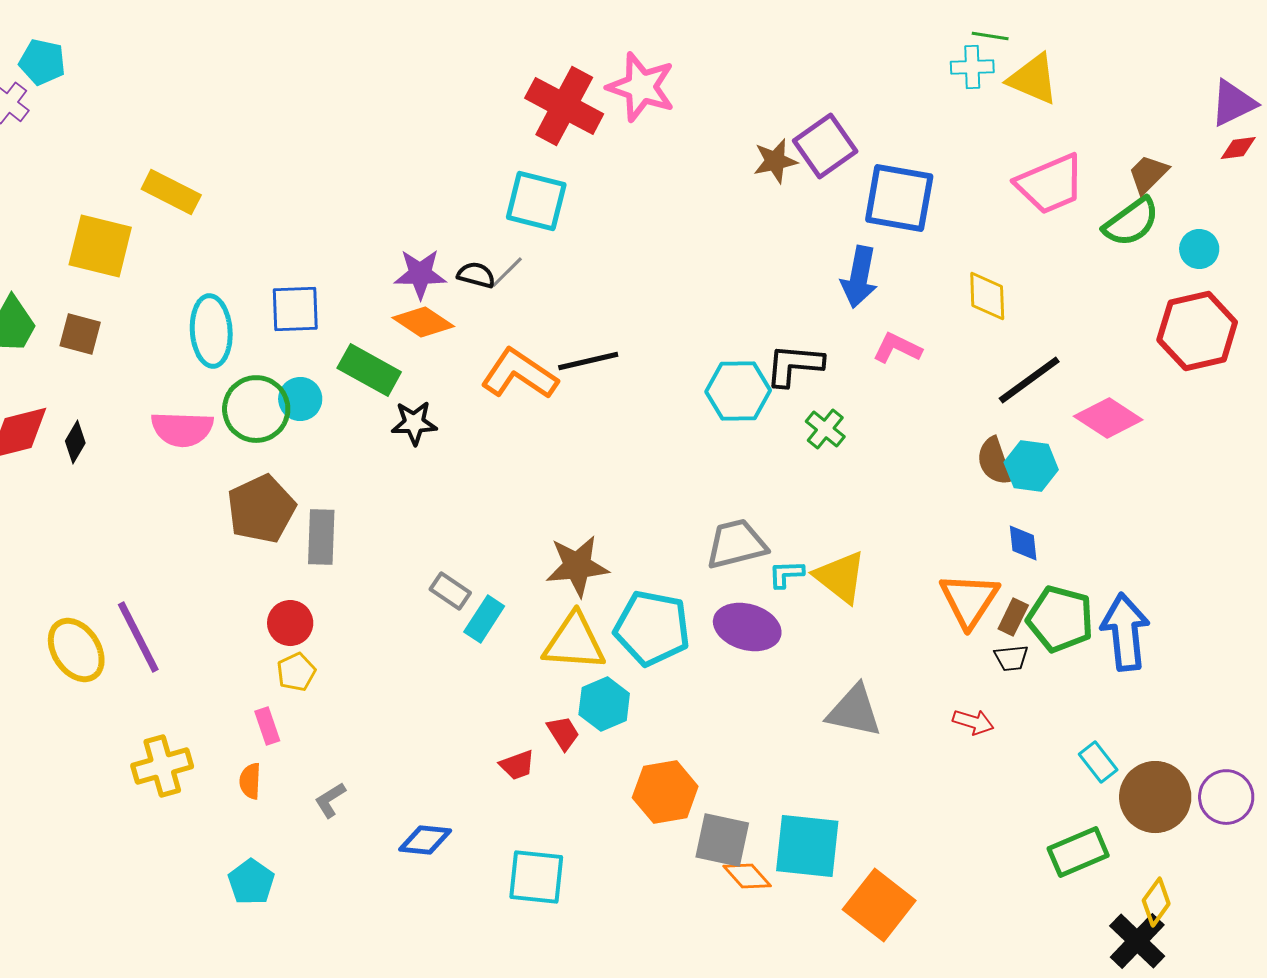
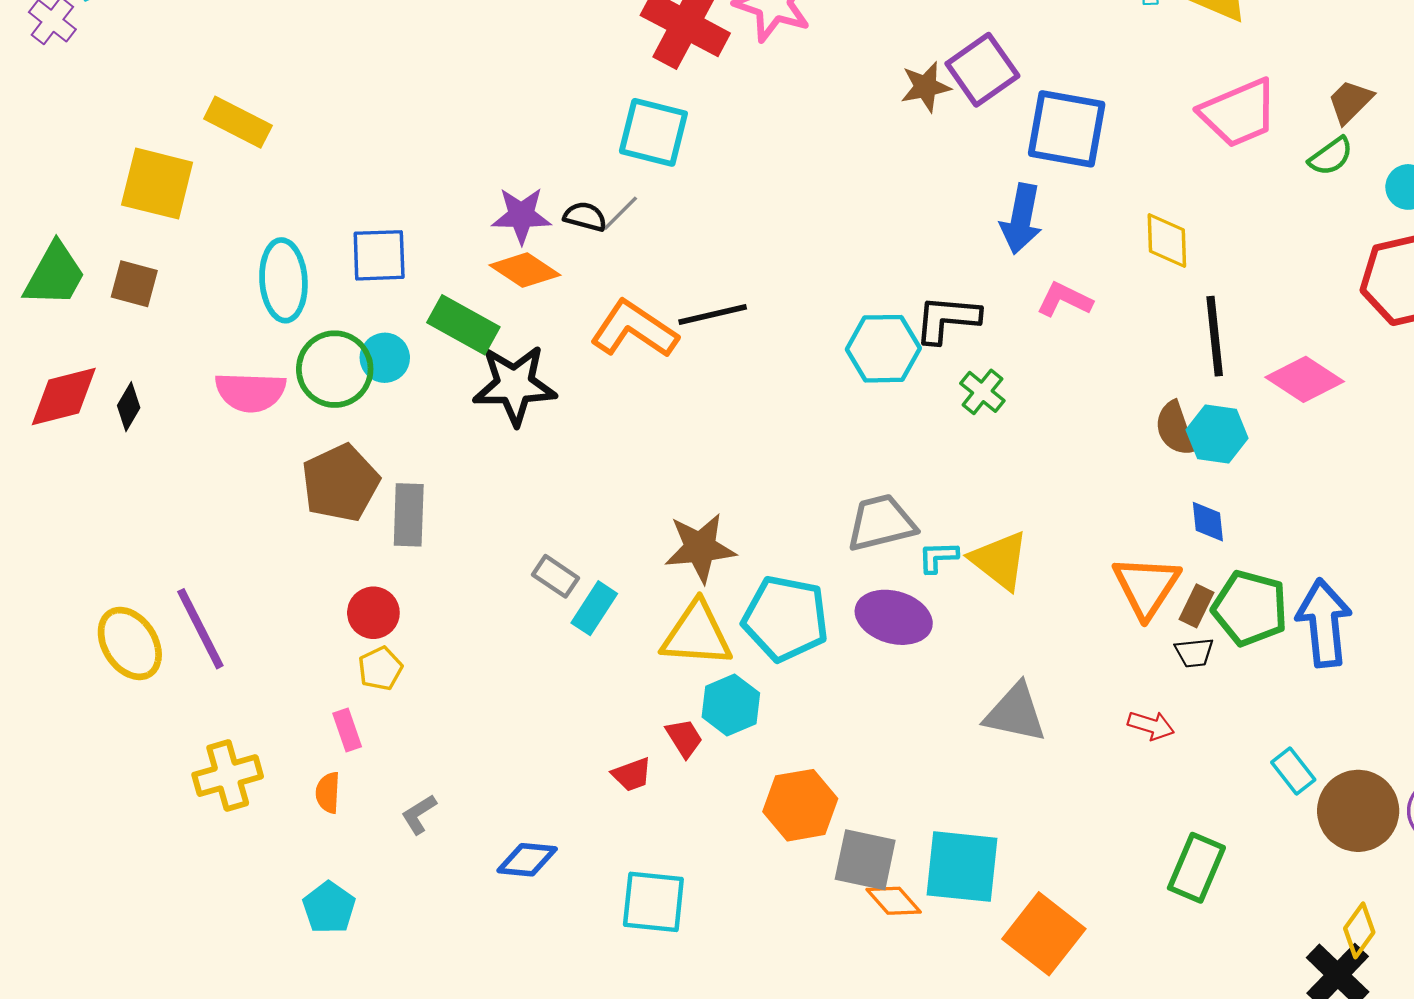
green semicircle: (1131, 222) -> (1331, 156), size x0.7
black line: (1029, 380) -> (1215, 336), turned -60
black star: (414, 423) -> (515, 385), size x1.6
green rectangle: (1078, 852) -> (1196, 868), moved, turned -44

